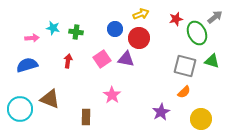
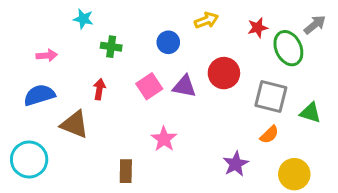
cyan star: (53, 28) -> (83, 19), moved
red circle: (139, 38) -> (224, 73), moved
green triangle: (212, 61) -> (310, 113), moved
brown triangle: (50, 99) -> (75, 124), moved

